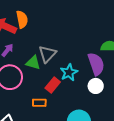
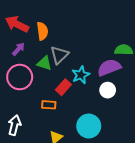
orange semicircle: (22, 19) -> (42, 31), moved
purple semicircle: (96, 64) -> (109, 67), turned -95

